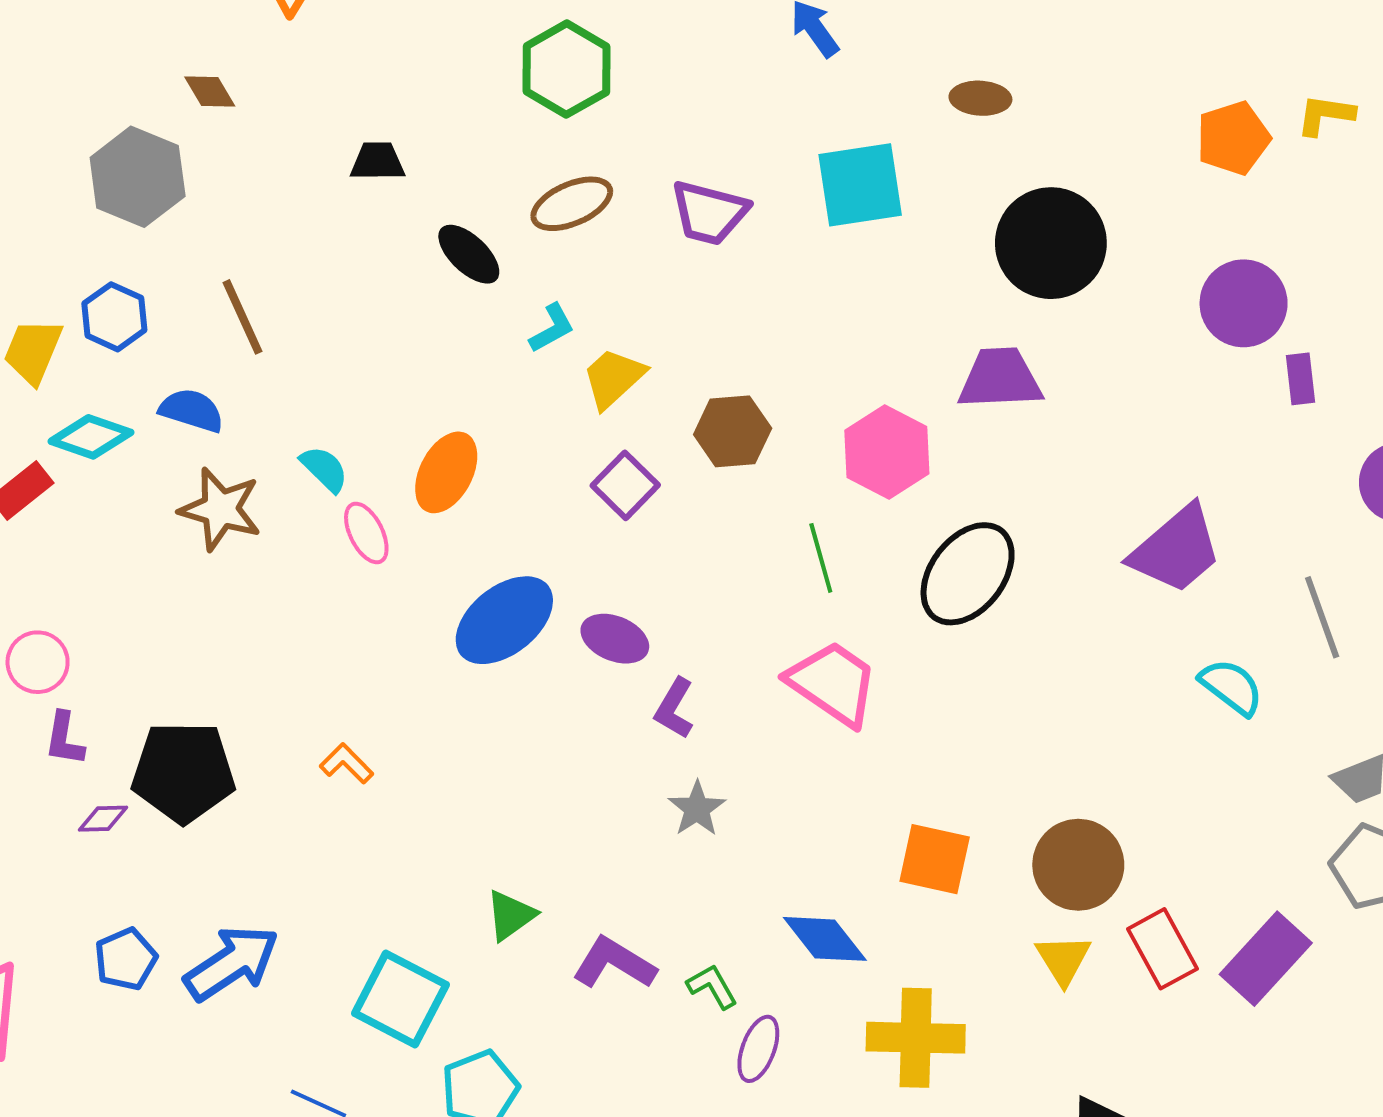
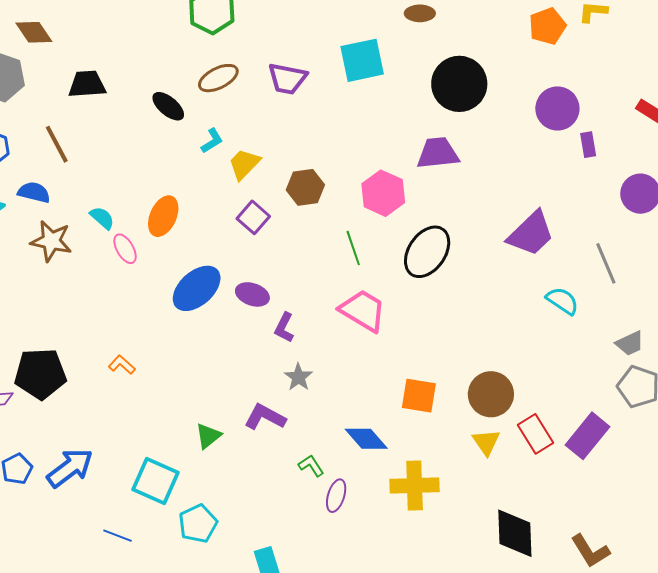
brown diamond: (210, 91) -> (34, 32), size x1.4
black trapezoid: (377, 161) -> (87, 84), moved, size x1.4
purple L-shape: (614, 963) -> (265, 417), moved

